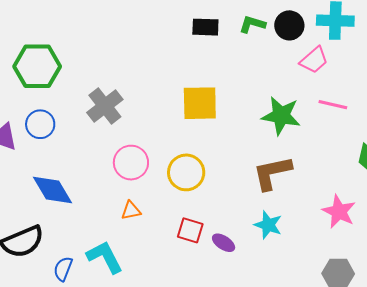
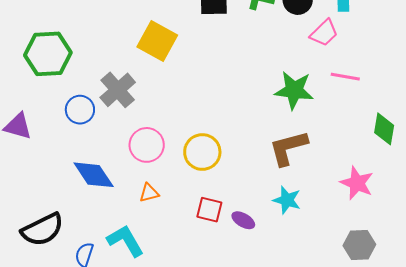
yellow square: (200, 103) -> (157, 41), moved, turned 33
blue circle: (40, 124) -> (80, 110), moved
blue diamond: (52, 190) -> (94, 175), moved

